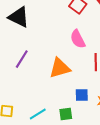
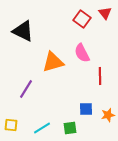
purple line: (22, 59) -> (26, 89), moved
orange triangle: (60, 68) -> (53, 62), moved

